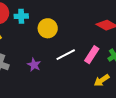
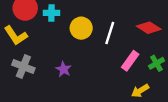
white line: (66, 55) -> (110, 33), moved, turned -48

